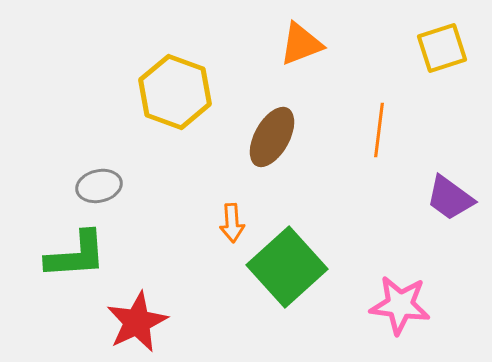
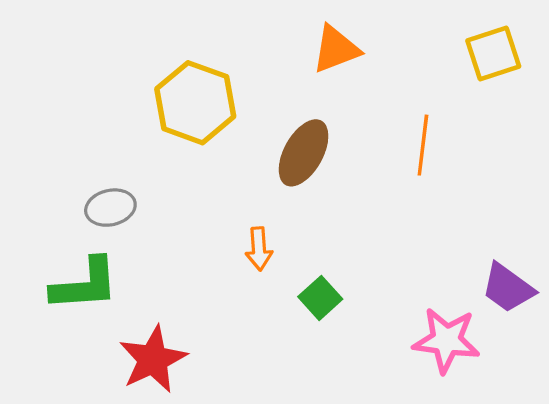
purple trapezoid: (450, 198) -> (508, 288), moved
green square: (287, 267) -> (320, 298), size x0.5

